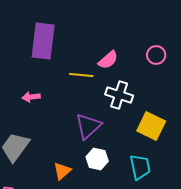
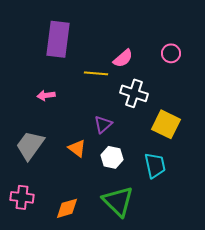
purple triangle: (88, 126) -> (103, 124), size x0.7
orange triangle: (62, 171) -> (77, 148), moved, turned -42

